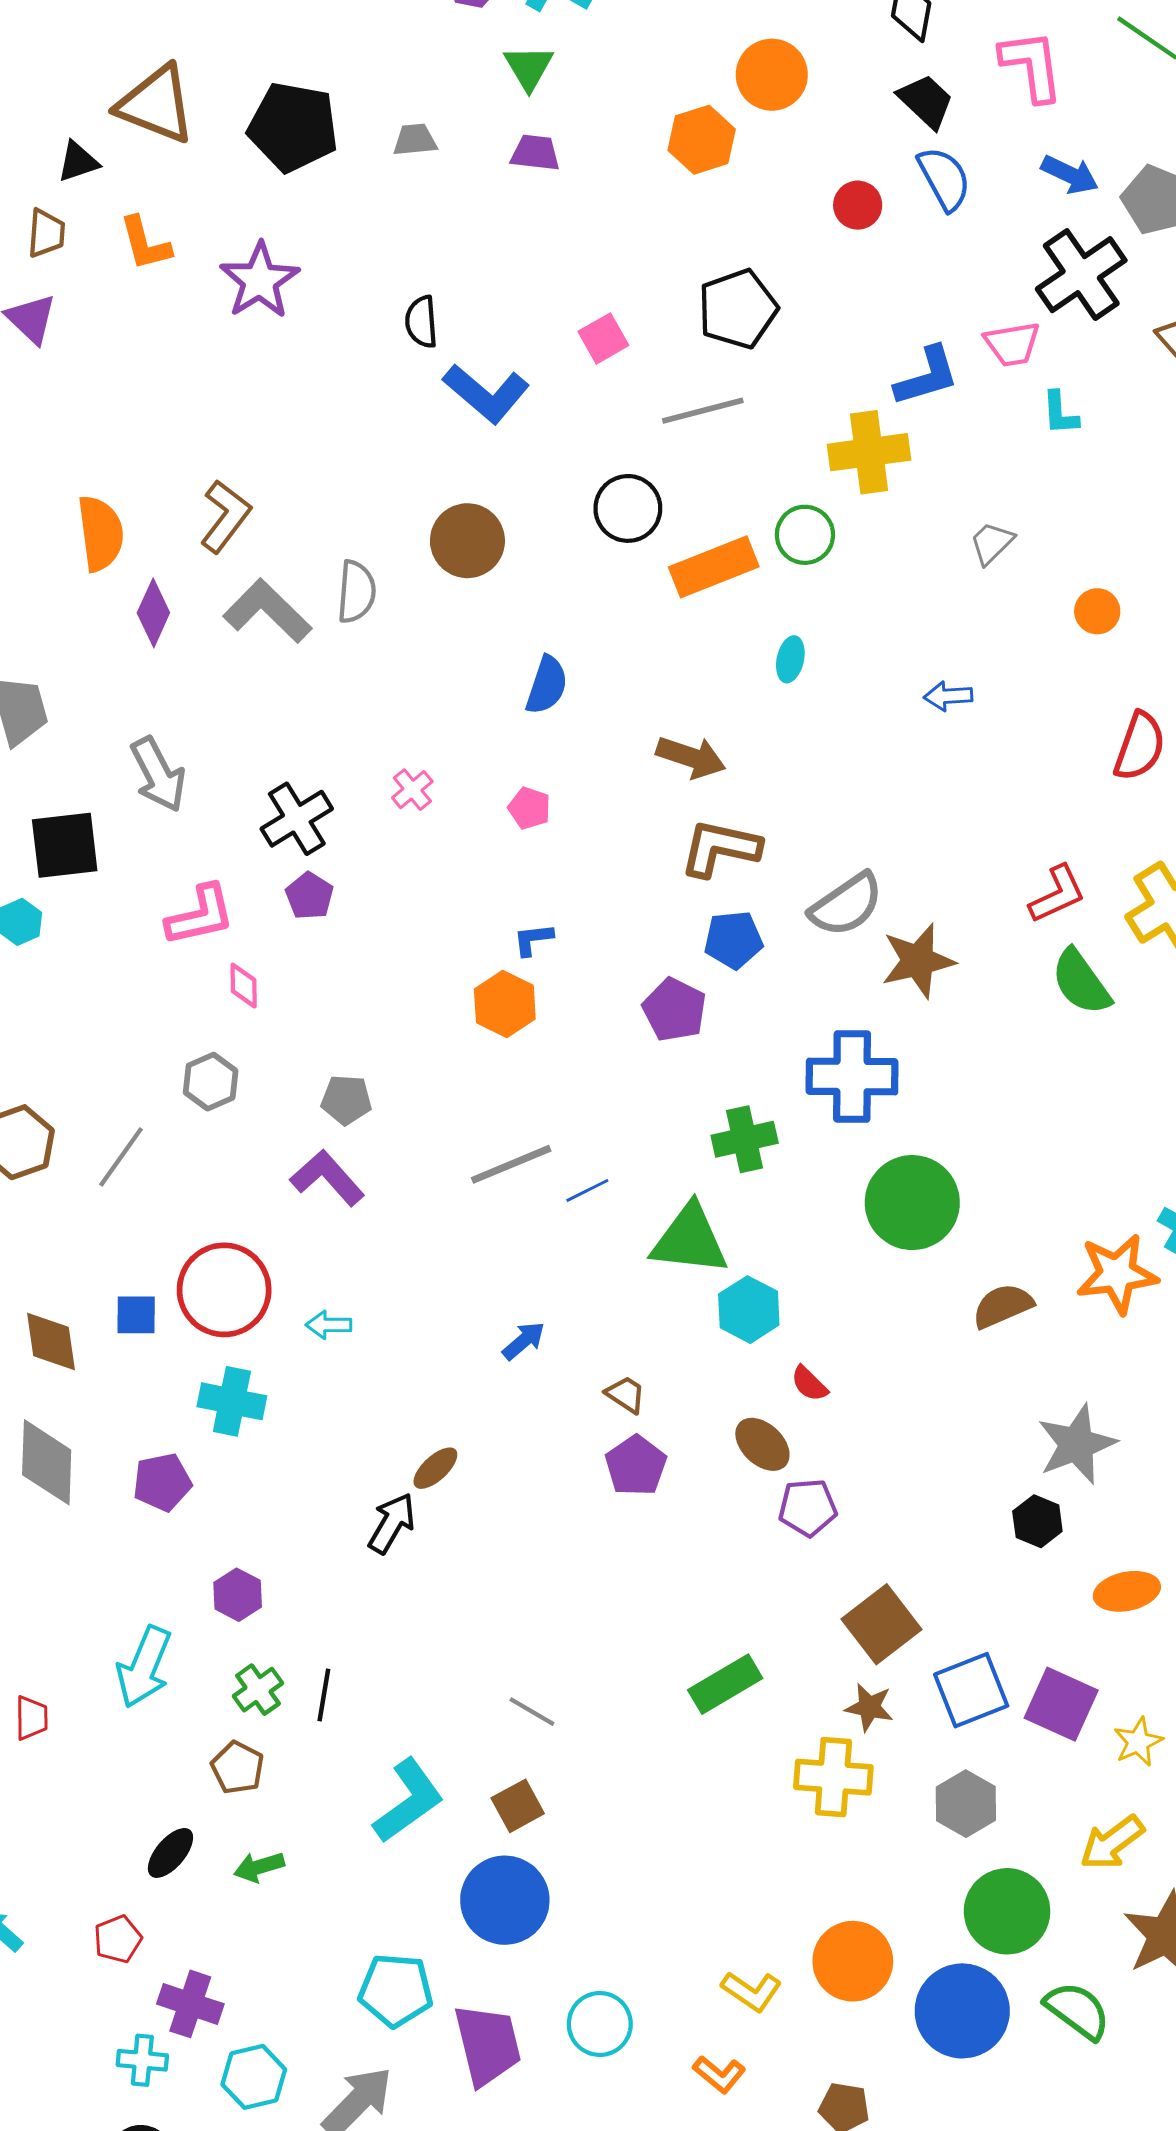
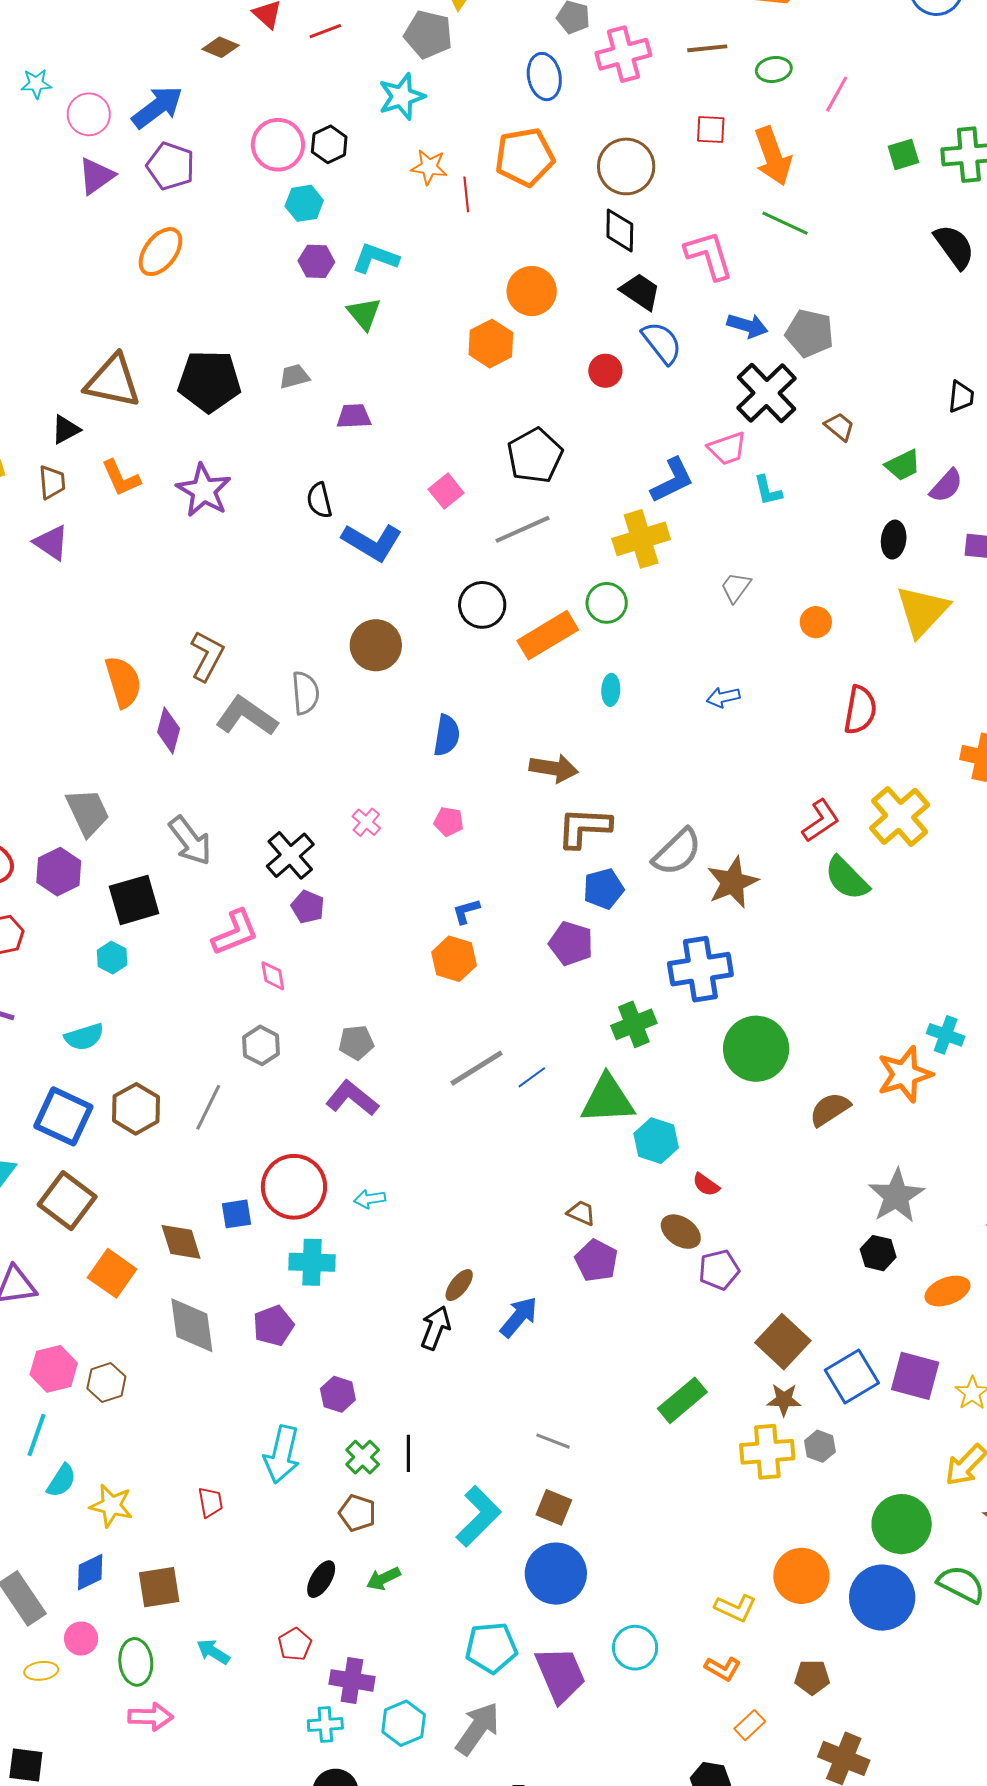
purple trapezoid: (535, 153) -> (354, 416), moved
blue arrow: (524, 1341) -> (519, 1317), moved, size x1.4
gray hexagon: (966, 1804) -> (820, 1446), moved, size x0.7
brown square: (518, 1806) -> (554, 1507), turned -30

